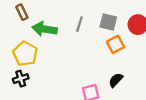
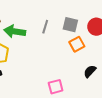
black semicircle: (116, 80) -> (90, 71), moved

